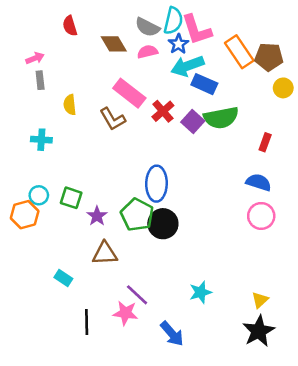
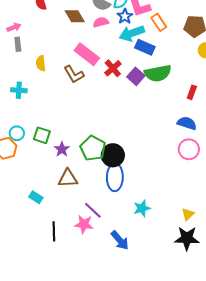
orange rectangle: (239, 52) -> (159, 22), moved, size x0.7
blue ellipse: (156, 184) -> (115, 177), moved
black star: (259, 331) -> (187, 238), turned 30

